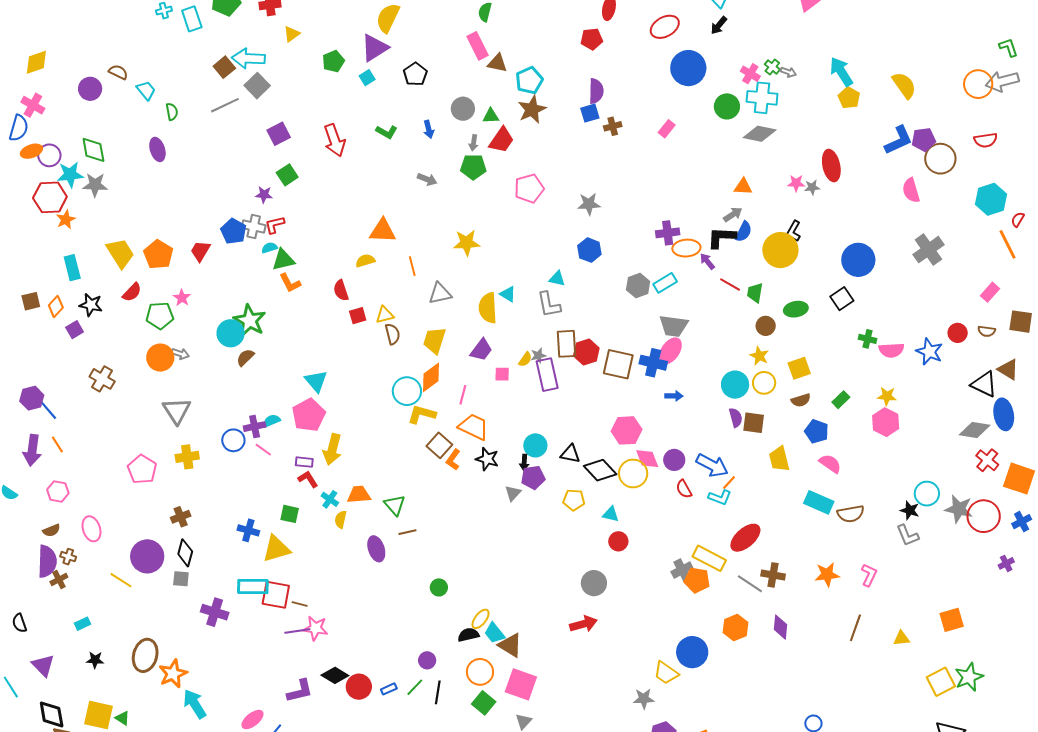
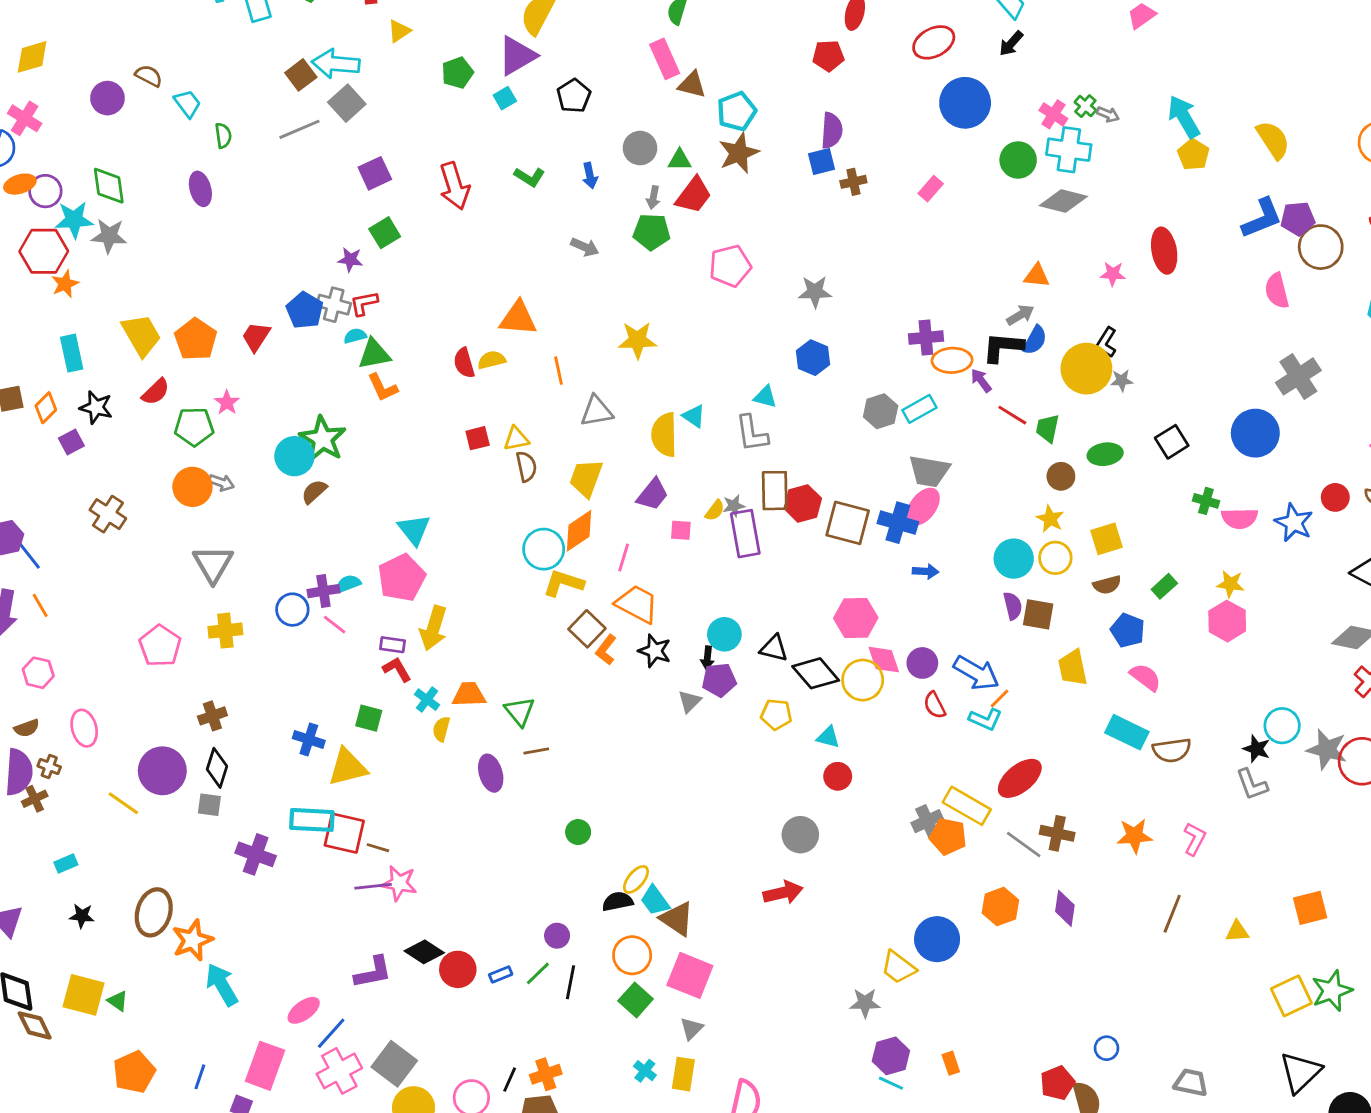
gray star: (812, 187) -> (1122, 380), moved
blue circle: (858, 260) -> (1255, 433), moved
red semicircle: (341, 290) -> (464, 363), moved

